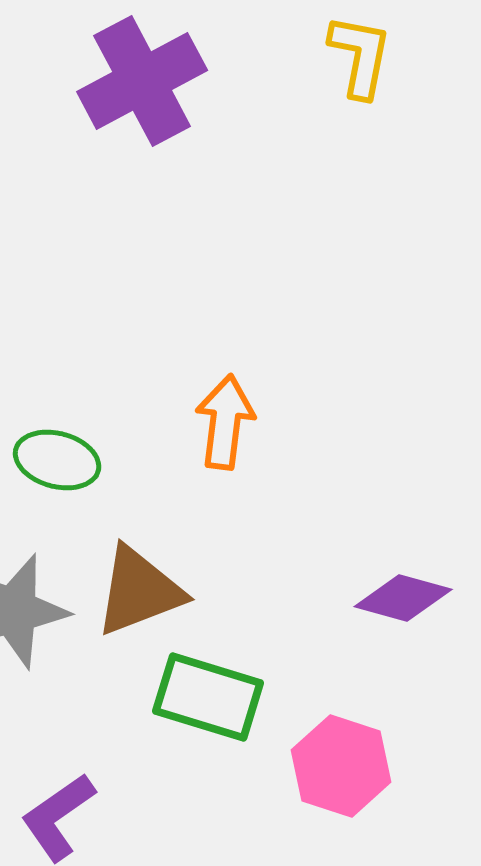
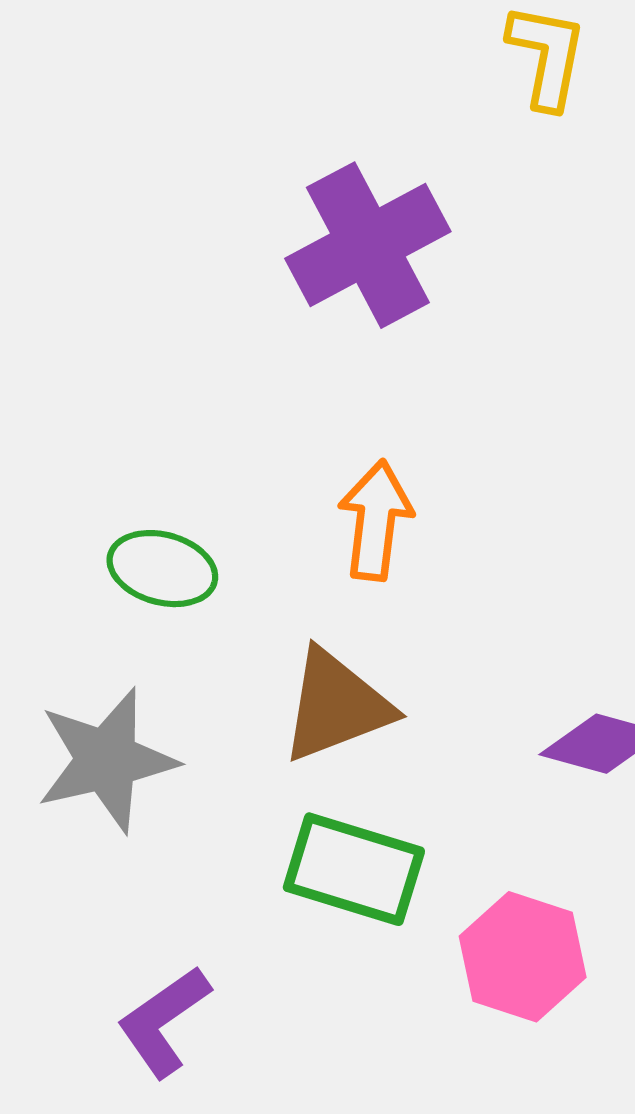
purple cross: (142, 81) -> (368, 245), moved
brown triangle: (139, 591) -> (336, 706), moved

